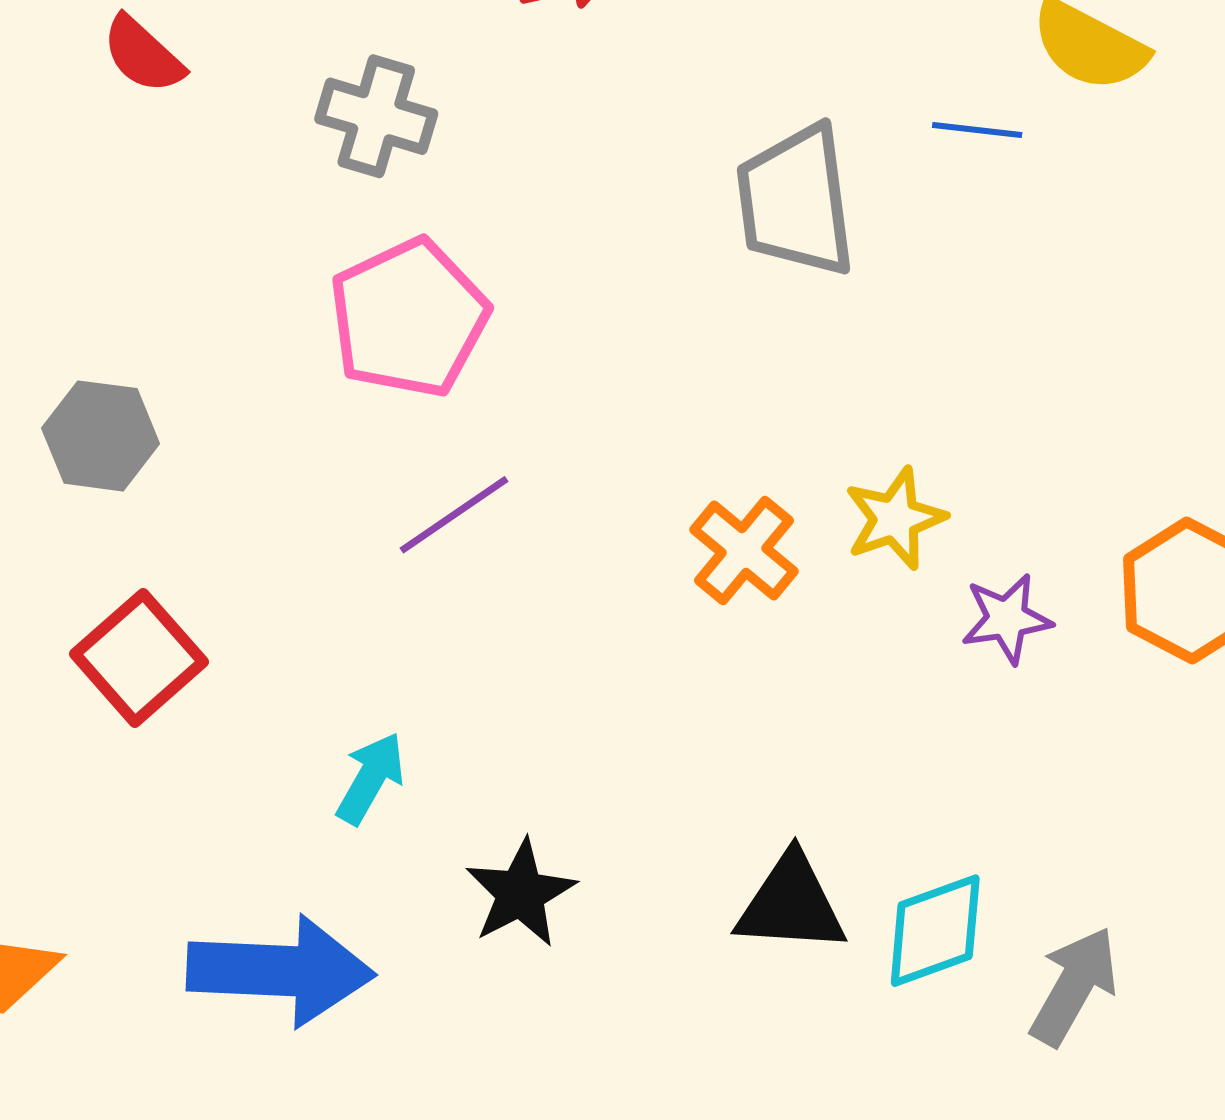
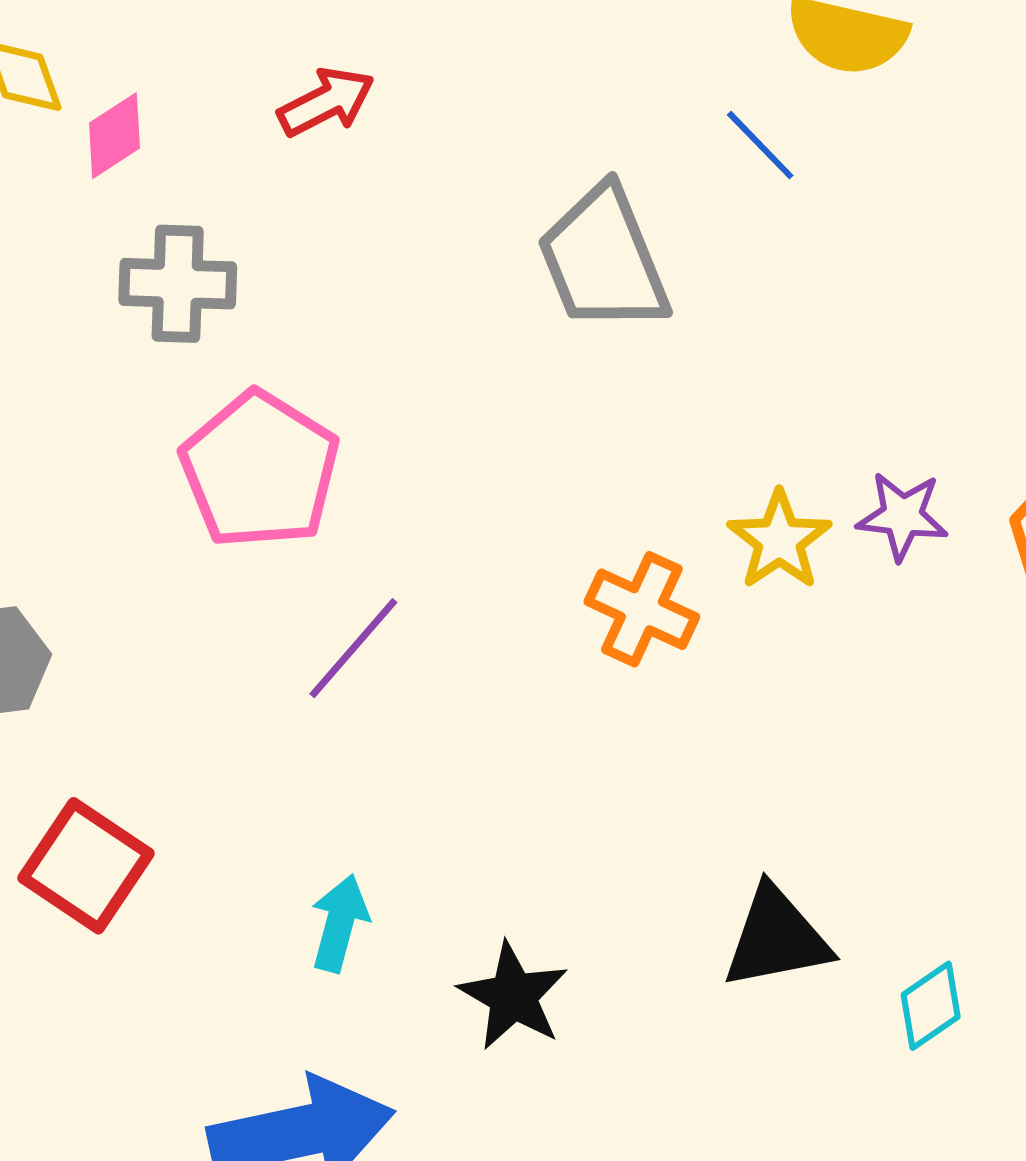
blue line: (977, 130) -> (760, 145), turned 54
purple star: (1007, 619) -> (902, 516), moved, turned 30
cyan diamond: (935, 931) -> (931, 1006), moved, size x0.7

